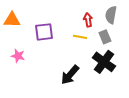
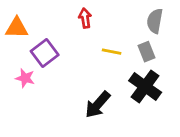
red arrow: (88, 20) -> (85, 18), moved
purple square: (44, 32) -> (45, 53), moved, turned -30

